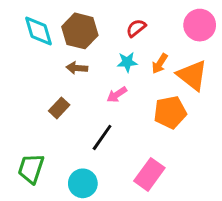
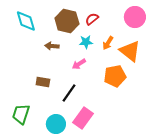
brown hexagon: (80, 31) -> (67, 21), moved
brown rectangle: (59, 108) -> (43, 82), moved, turned 56
pink rectangle: (149, 174) -> (83, 118), moved

